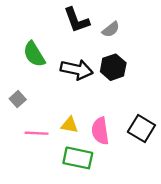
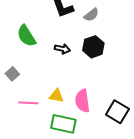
black arrow: (77, 70) -> (62, 49), size x0.6
black square: (141, 128) -> (117, 112), moved

